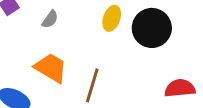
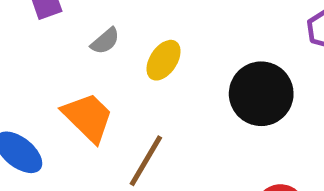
yellow ellipse: (112, 18) -> (164, 60), moved

